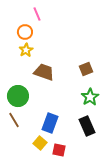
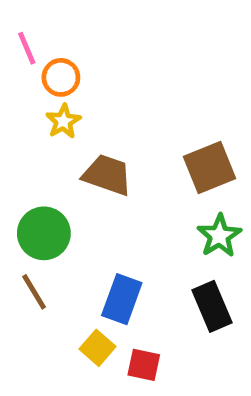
pink line: (37, 14) -> (27, 48), moved
brown square: (86, 69) -> (210, 168), size x1.5

